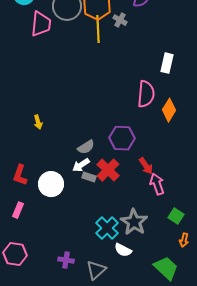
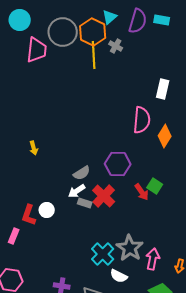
red L-shape: (20, 175) -> (29, 215), moved
white circle: (51, 184) -> (47, 210), size x0.6
pink arrow: (157, 184) -> (153, 259), moved, turned 30
green square: (176, 216) -> (155, 186), moved

